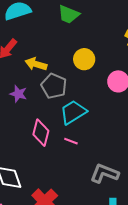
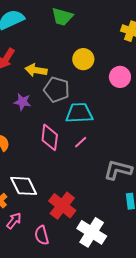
cyan trapezoid: (73, 112) -> (79, 113), turned 36
pink line: (71, 141) -> (81, 142), turned -56

